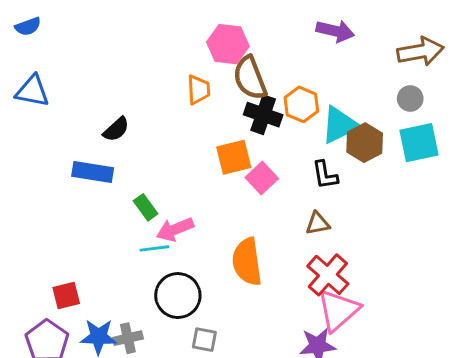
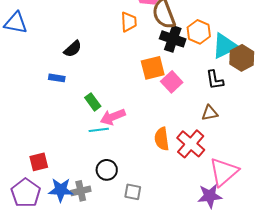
blue rectangle: (93, 172) -> (57, 78), size x0.6
orange semicircle: (247, 262) -> (162, 139), size x0.7
red cross: (328, 275) -> (191, 144), moved
black circle: (178, 296) -> (107, 170), moved, size x0.7

